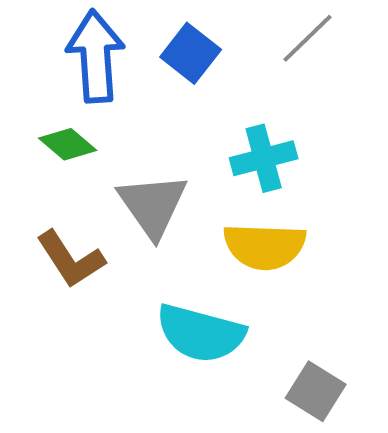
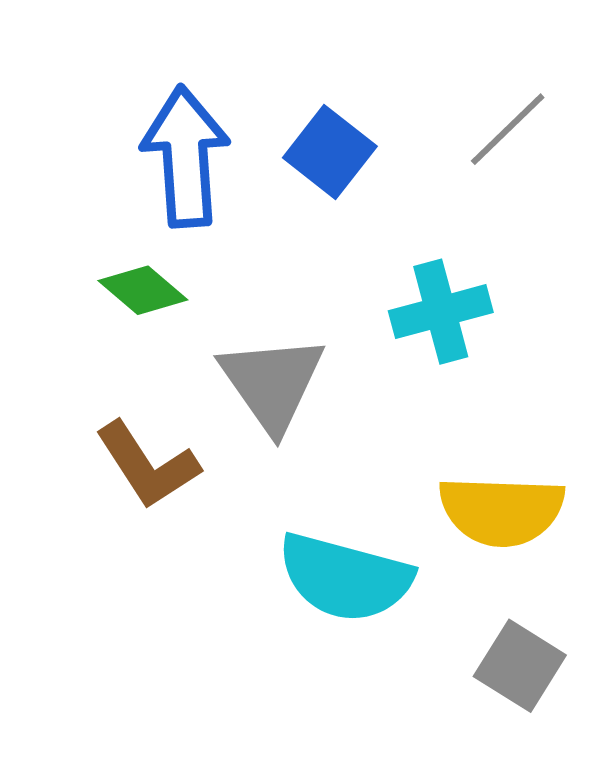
yellow semicircle: (265, 246) -> (502, 511), moved

